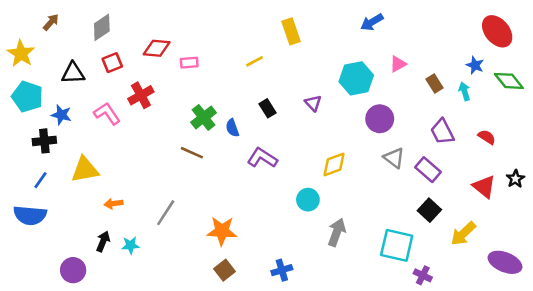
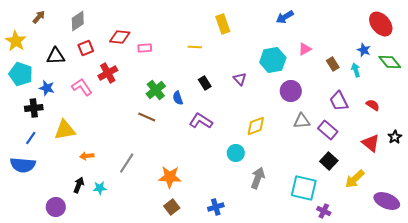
yellow line: (254, 61) -> (195, 47), turned 32
gray triangle: (394, 158) -> (302, 121), turned -42

